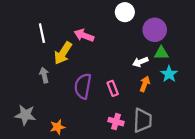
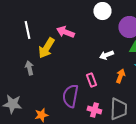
white arrow: (140, 62) -> (106, 55), moved
purple semicircle: (83, 86) -> (70, 96), moved

